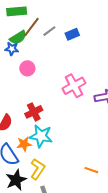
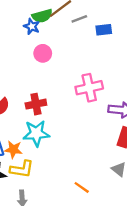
cyan star: (41, 136) -> (36, 133), turned -30
orange star: (24, 144) -> (13, 149), moved
yellow L-shape: (38, 169) -> (22, 169), turned 50

